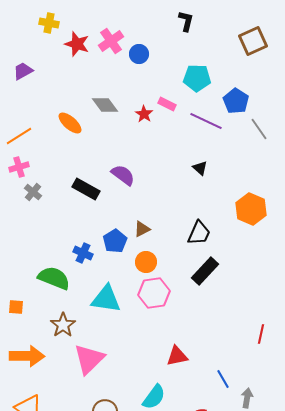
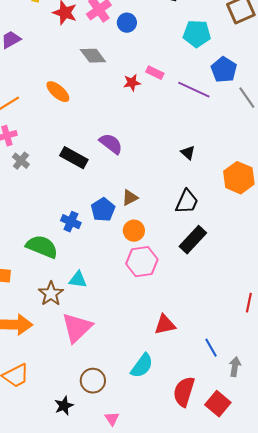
cyan pentagon: (197, 78) -> (197, 34), moved
gray diamond: (105, 105) -> (93, 56), moved
red star: (144, 114) -> (132, 83), turned 30
black triangle: (200, 168) -> (188, 153), moved
cyan triangle: (106, 299) -> (78, 280), moved, size x0.6

